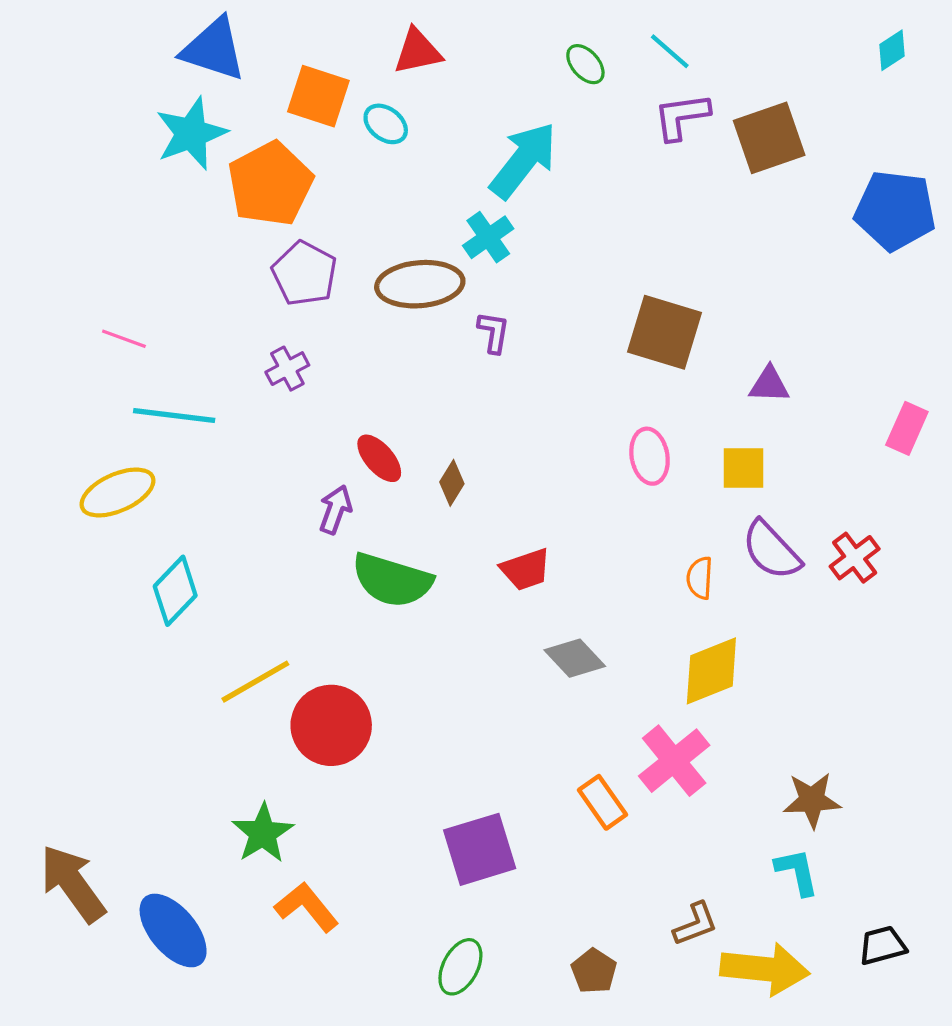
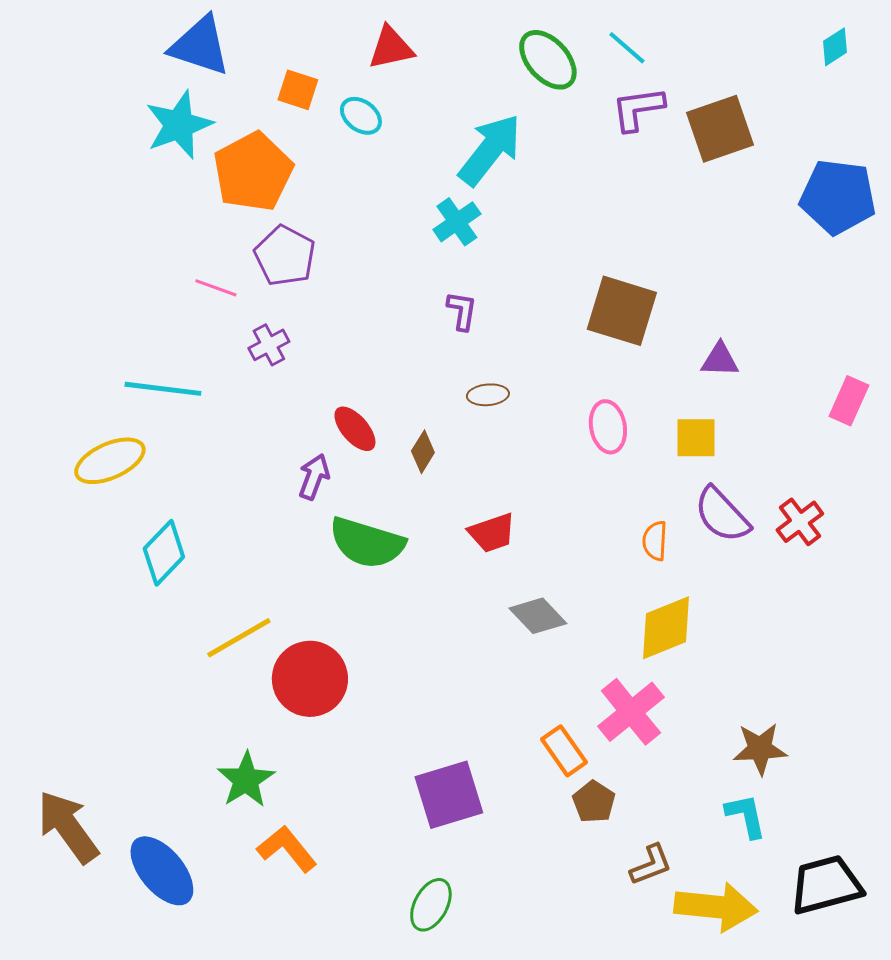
green ellipse: (585, 64) -> (548, 60), size x1.6
orange square: (318, 96) -> (298, 90), size x0.7
brown ellipse: (420, 284) -> (488, 395), moved, size x0.5
pink line: (124, 339) -> (216, 288), moved
black trapezoid: (882, 945) -> (826, 885), size x1.6
brown pentagon: (594, 971) -> (594, 802), moved

